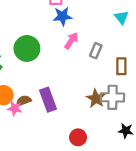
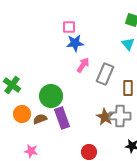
green circle: (27, 48) -> (51, 96), moved
gray rectangle: (96, 51) -> (105, 74), size x1.5
pink star: (15, 108) -> (31, 151), moved

